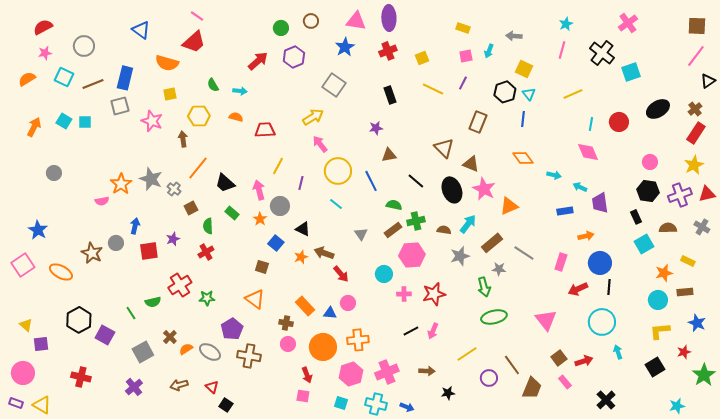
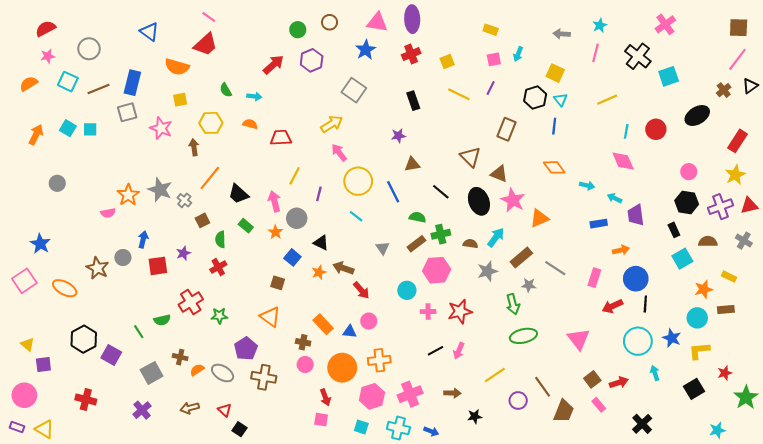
gray arrow: (514, 36) -> (562, 34), moved
brown cross: (695, 109) -> (724, 90), moved
blue star: (697, 323) -> (672, 338), moved
brown cross: (170, 337) -> (180, 357), turned -32

